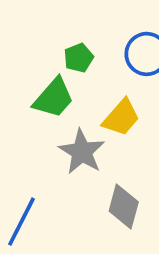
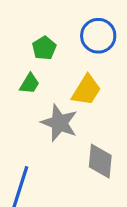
green trapezoid: (54, 98) -> (29, 84), size x0.6

